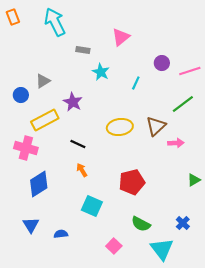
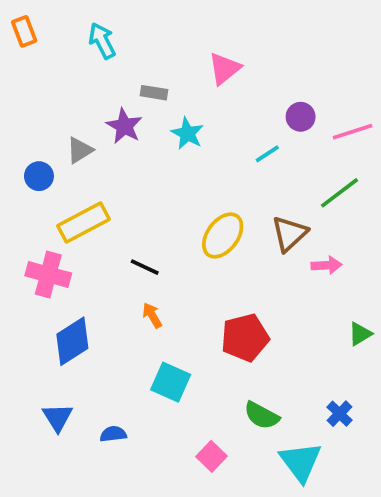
cyan arrow: (55, 22) -> (102, 41), size x0.7
cyan line: (136, 83) -> (267, 154), moved, turned 32
purple star: (73, 102) -> (124, 126), moved
yellow ellipse: (120, 127) -> (223, 236), turned -45

